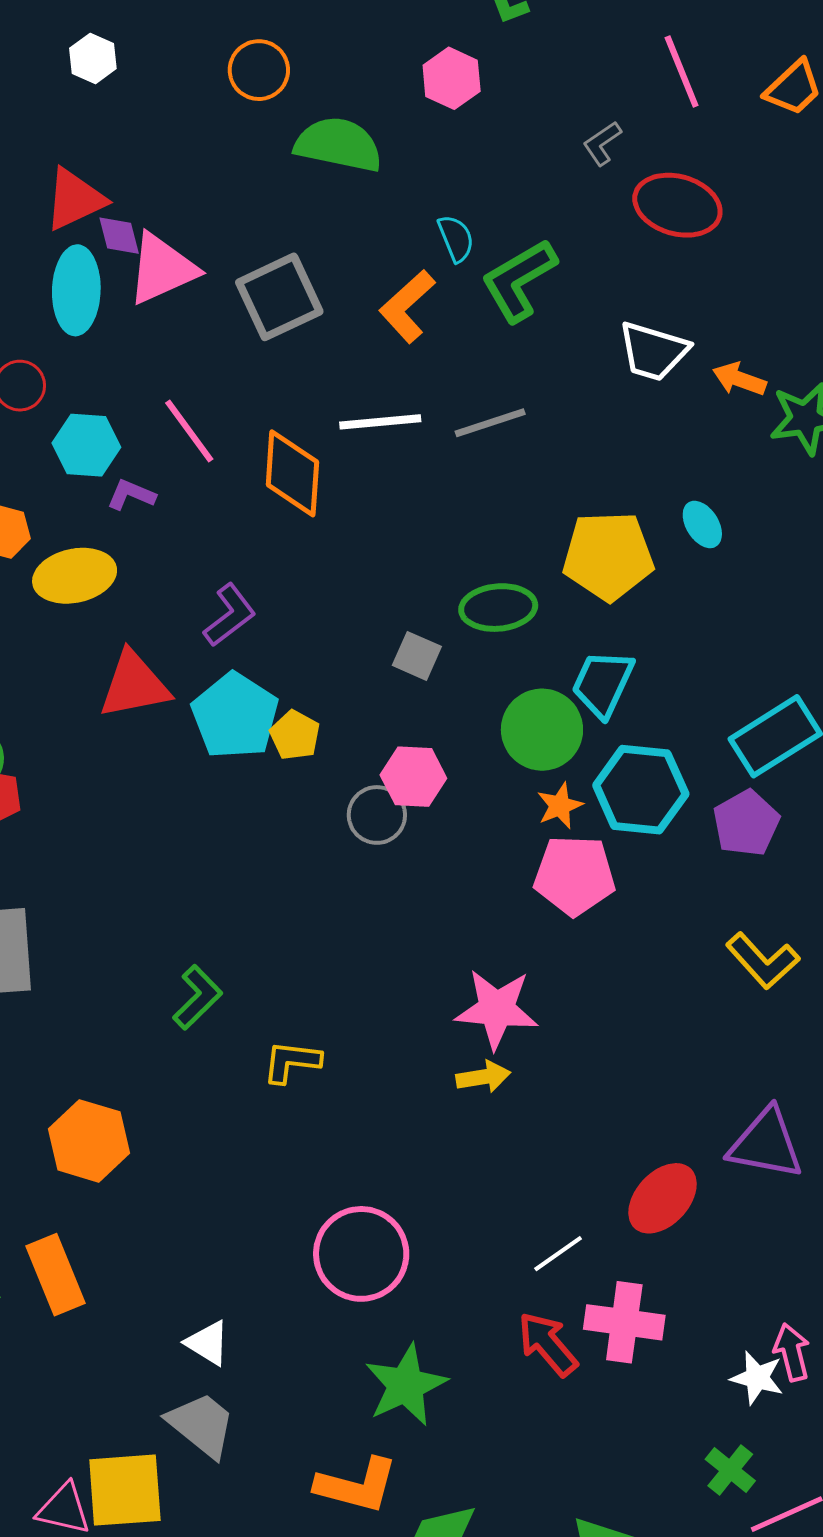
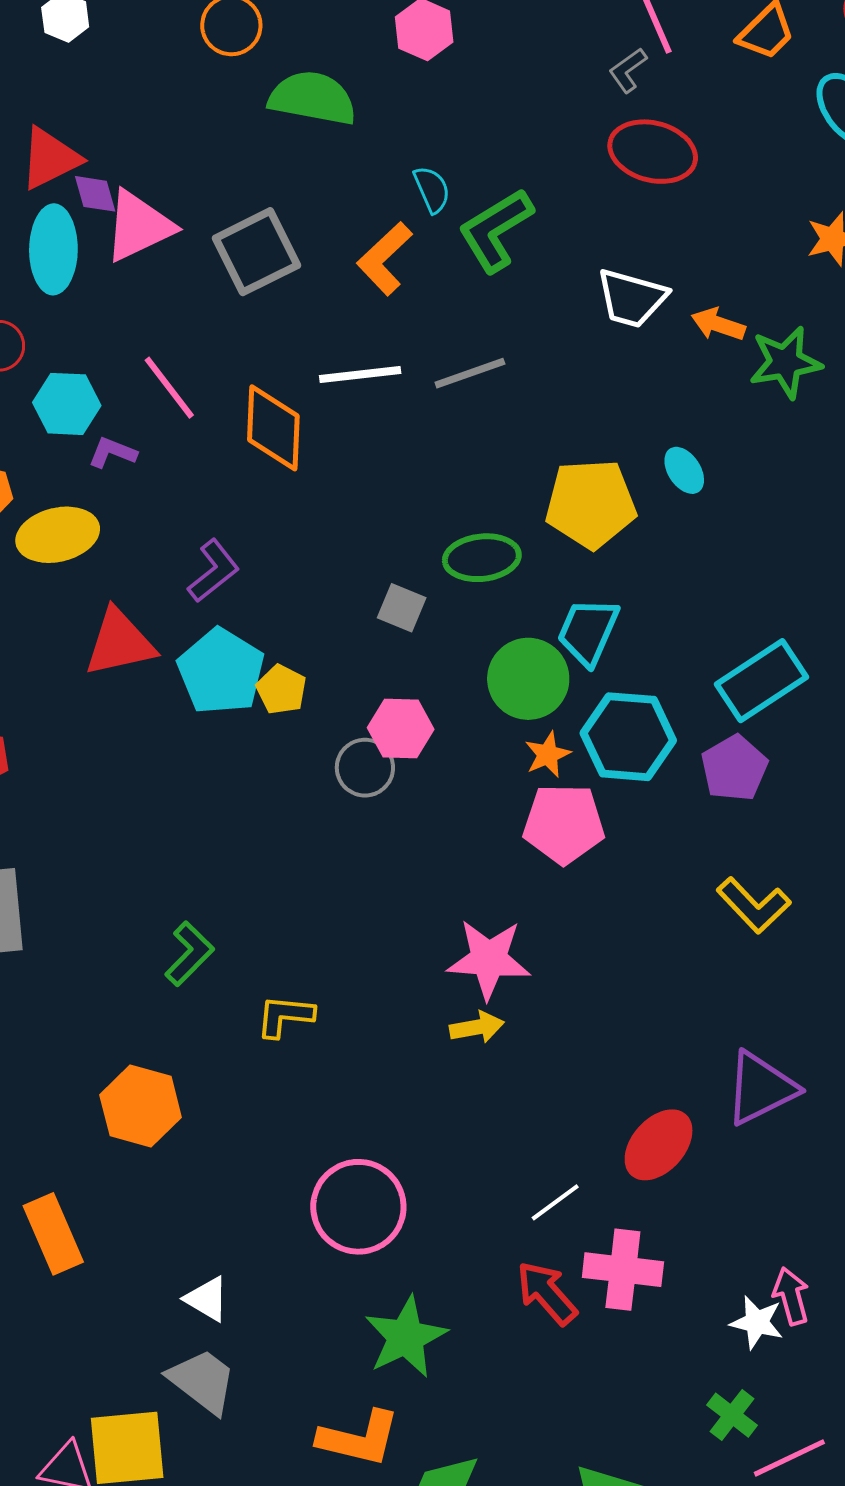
gray L-shape: (602, 143) -> (628, 70), moved
orange hexagon: (89, 1141) -> (141, 1106), moved
purple triangle: (766, 1144) -> (761, 1088), turned -36

